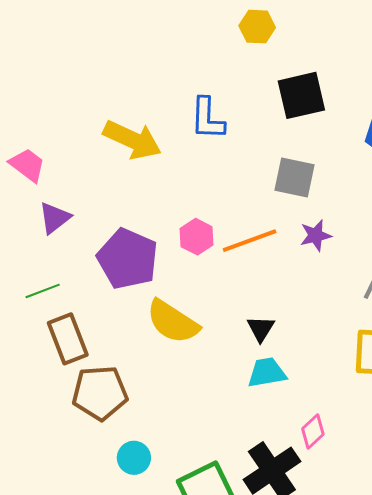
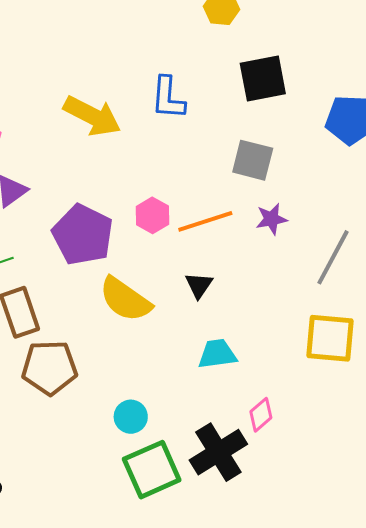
black triangle: (261, 329) -> (199, 285), moved
cyan circle: (134, 458) -> (131, 417), moved

